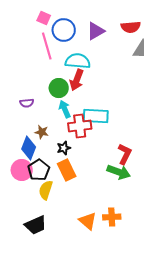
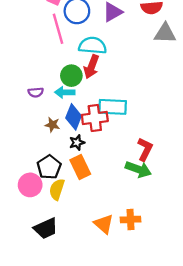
cyan arrow: (65, 109) -> (65, 92), moved, turned -66
blue diamond: (29, 148) -> (74, 117), moved
pink circle: (22, 170) -> (30, 185), moved

